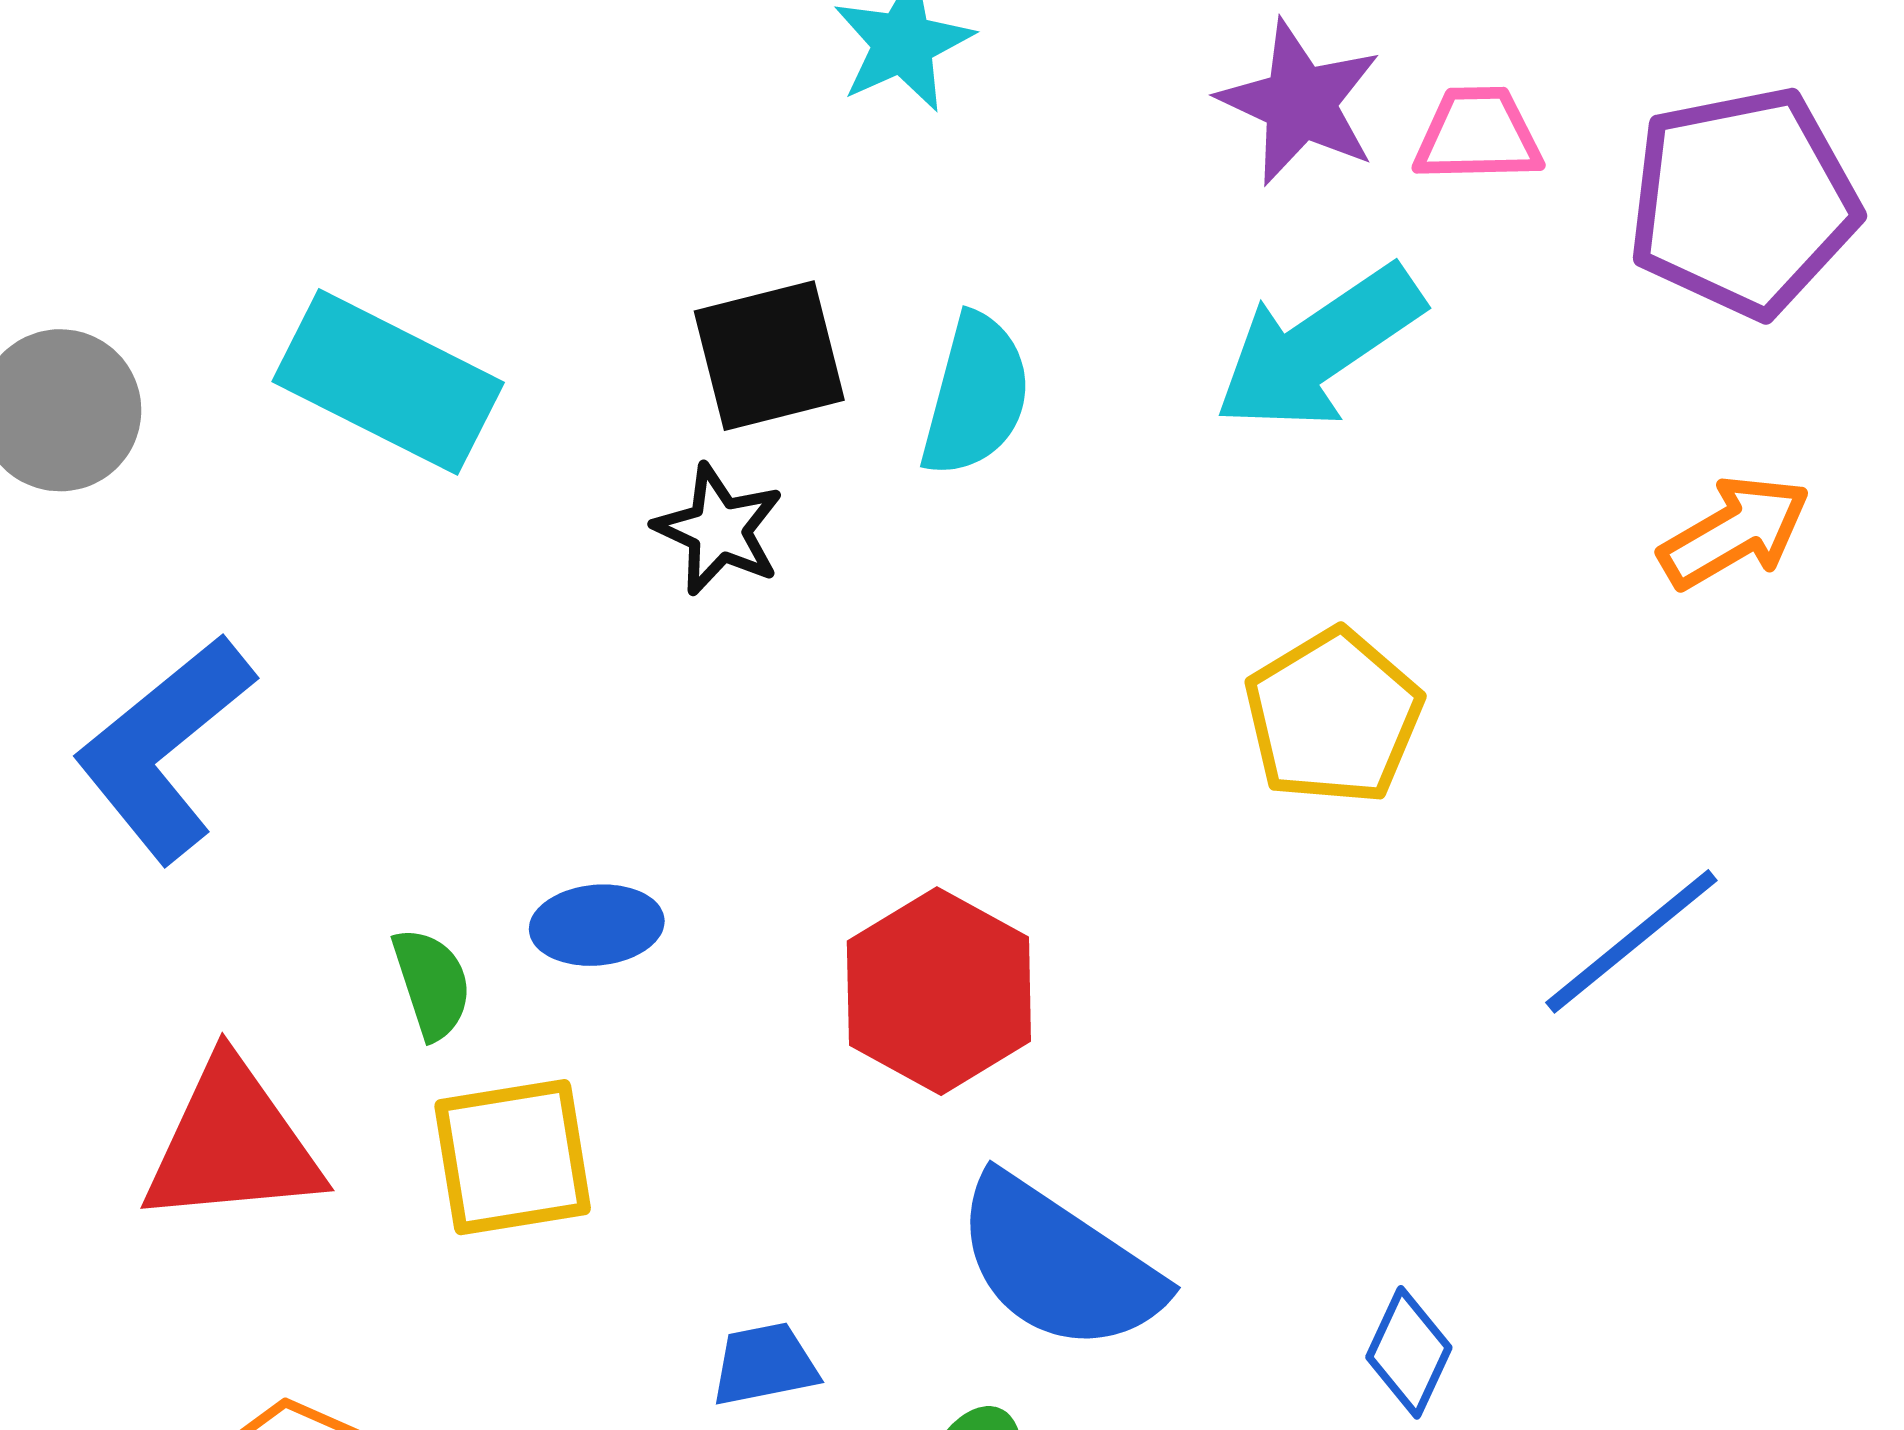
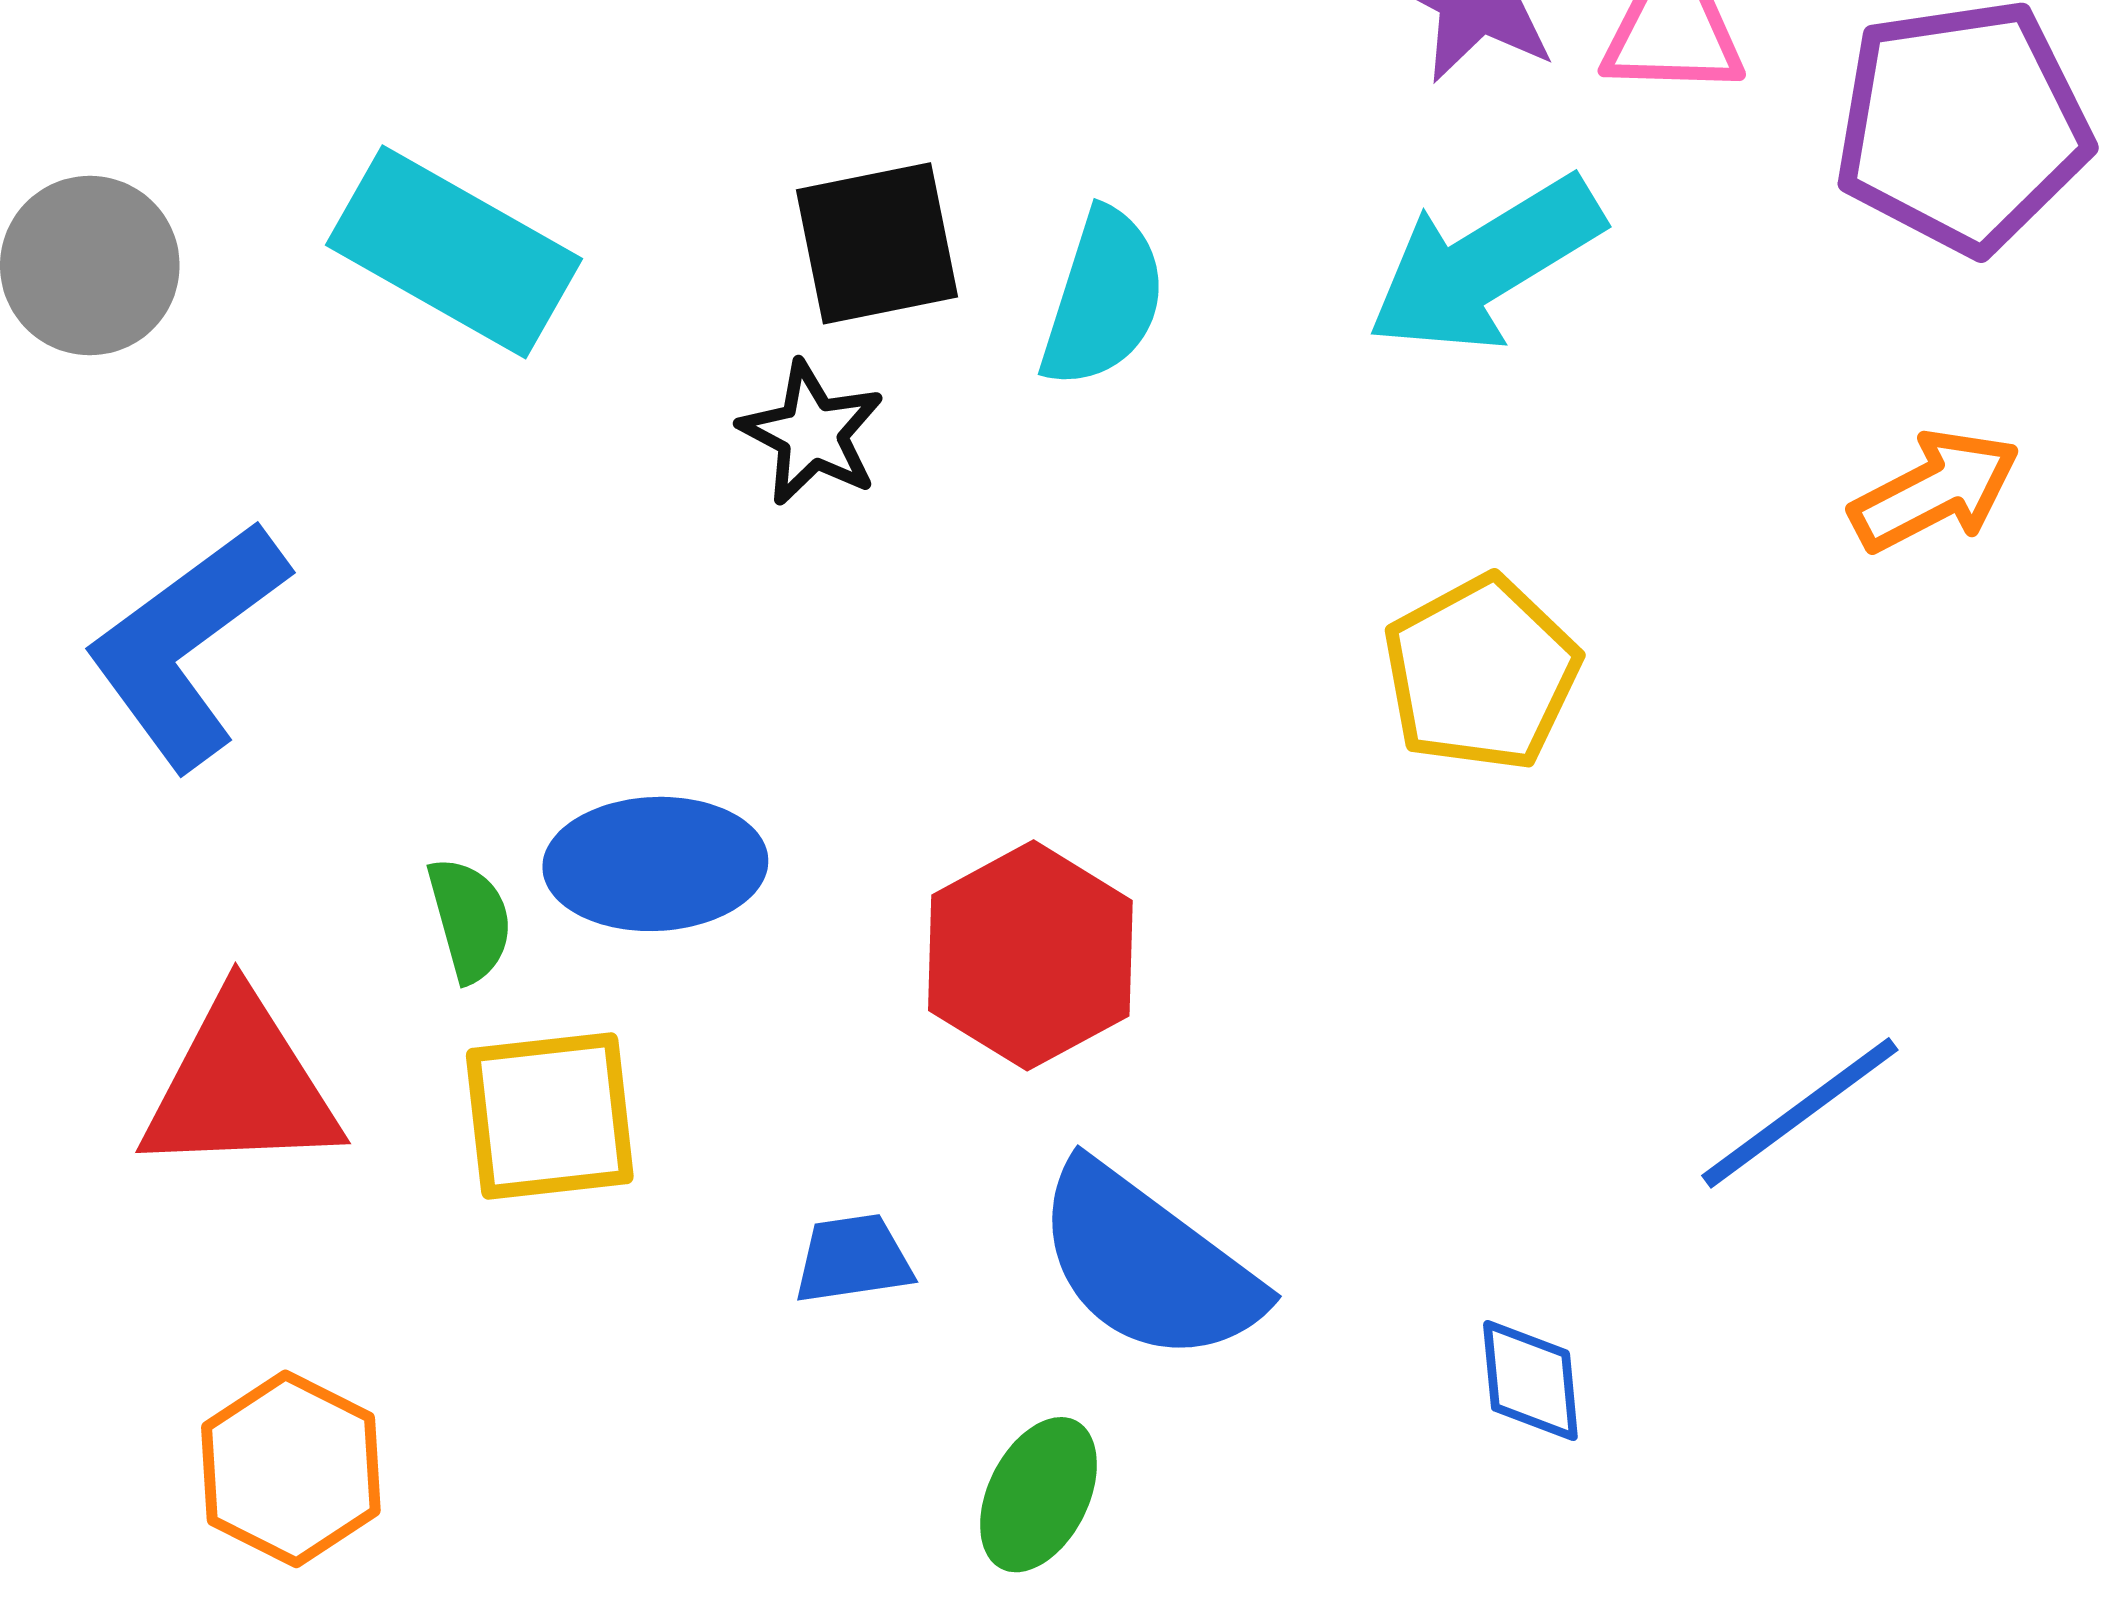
blue ellipse: (597, 925) -> (655, 864), size x1.5
blue line: (1631, 941) -> (1800, 1113), moved
blue diamond: (1409, 1352) -> (1530, 1381), turned -33
blue trapezoid: (765, 1364) -> (853, 1259), moved

